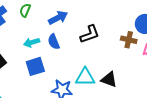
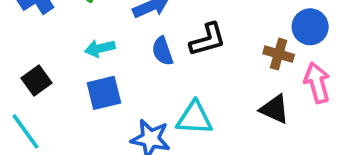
blue semicircle: (54, 42) -> (162, 51), moved
black triangle: (109, 79) -> (275, 109), moved

